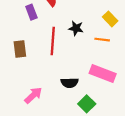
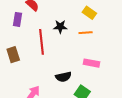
purple rectangle: (31, 12) -> (18, 19), turned 40
pink rectangle: (103, 74) -> (92, 63), size x0.7

